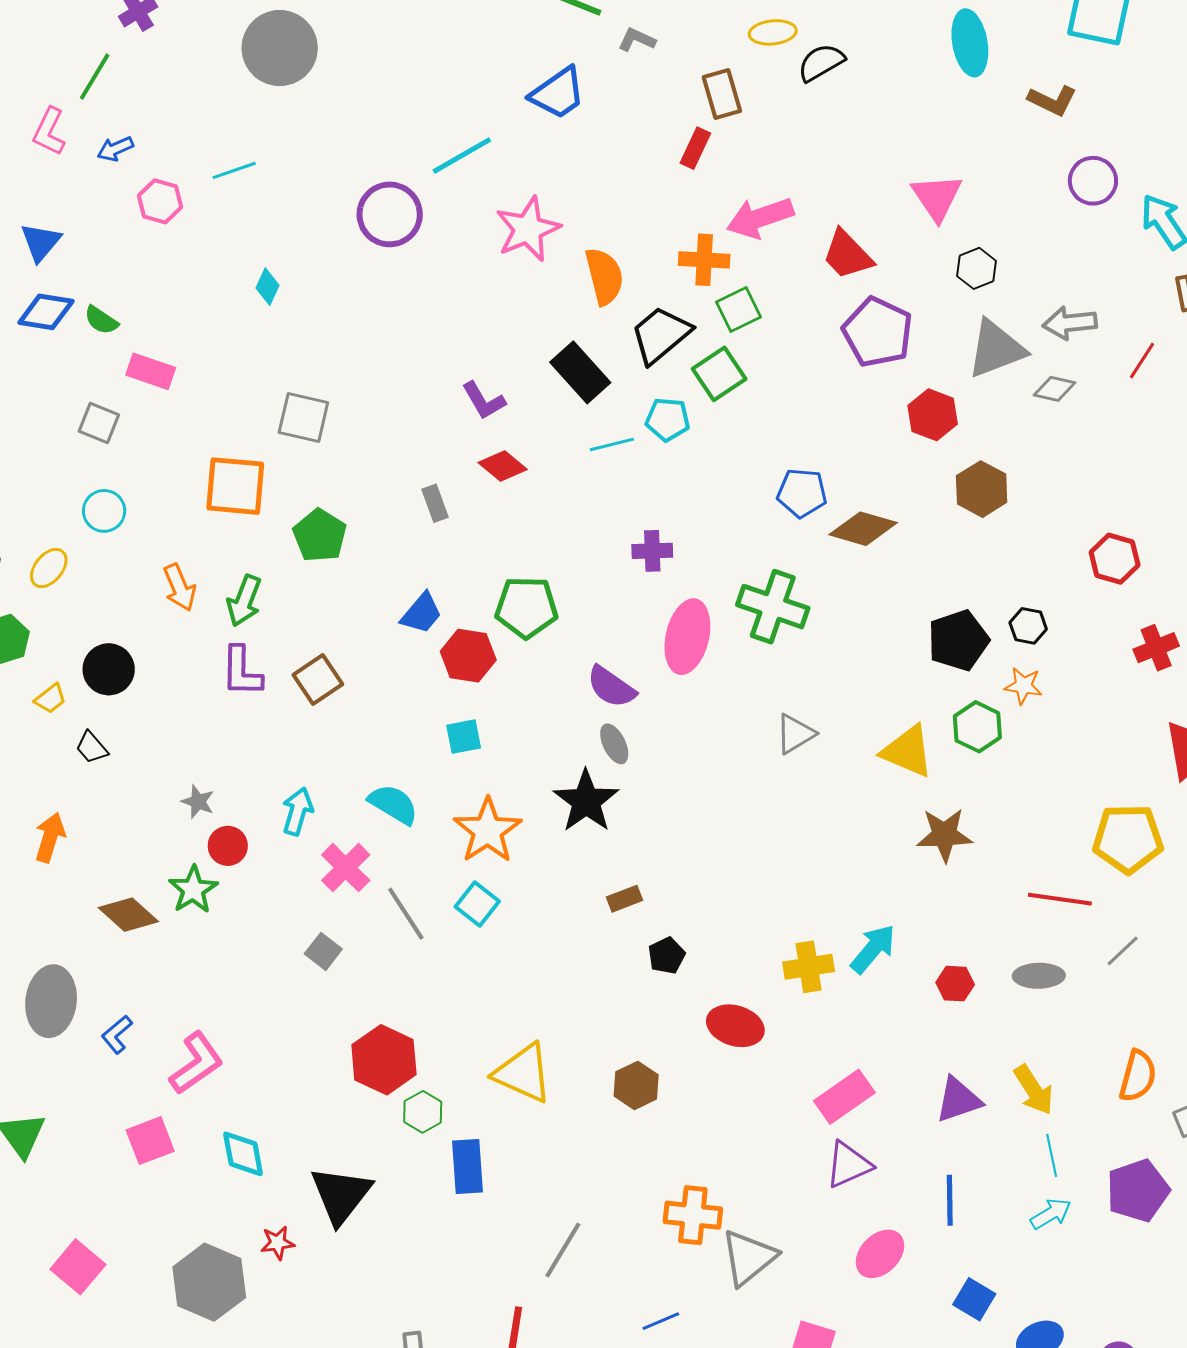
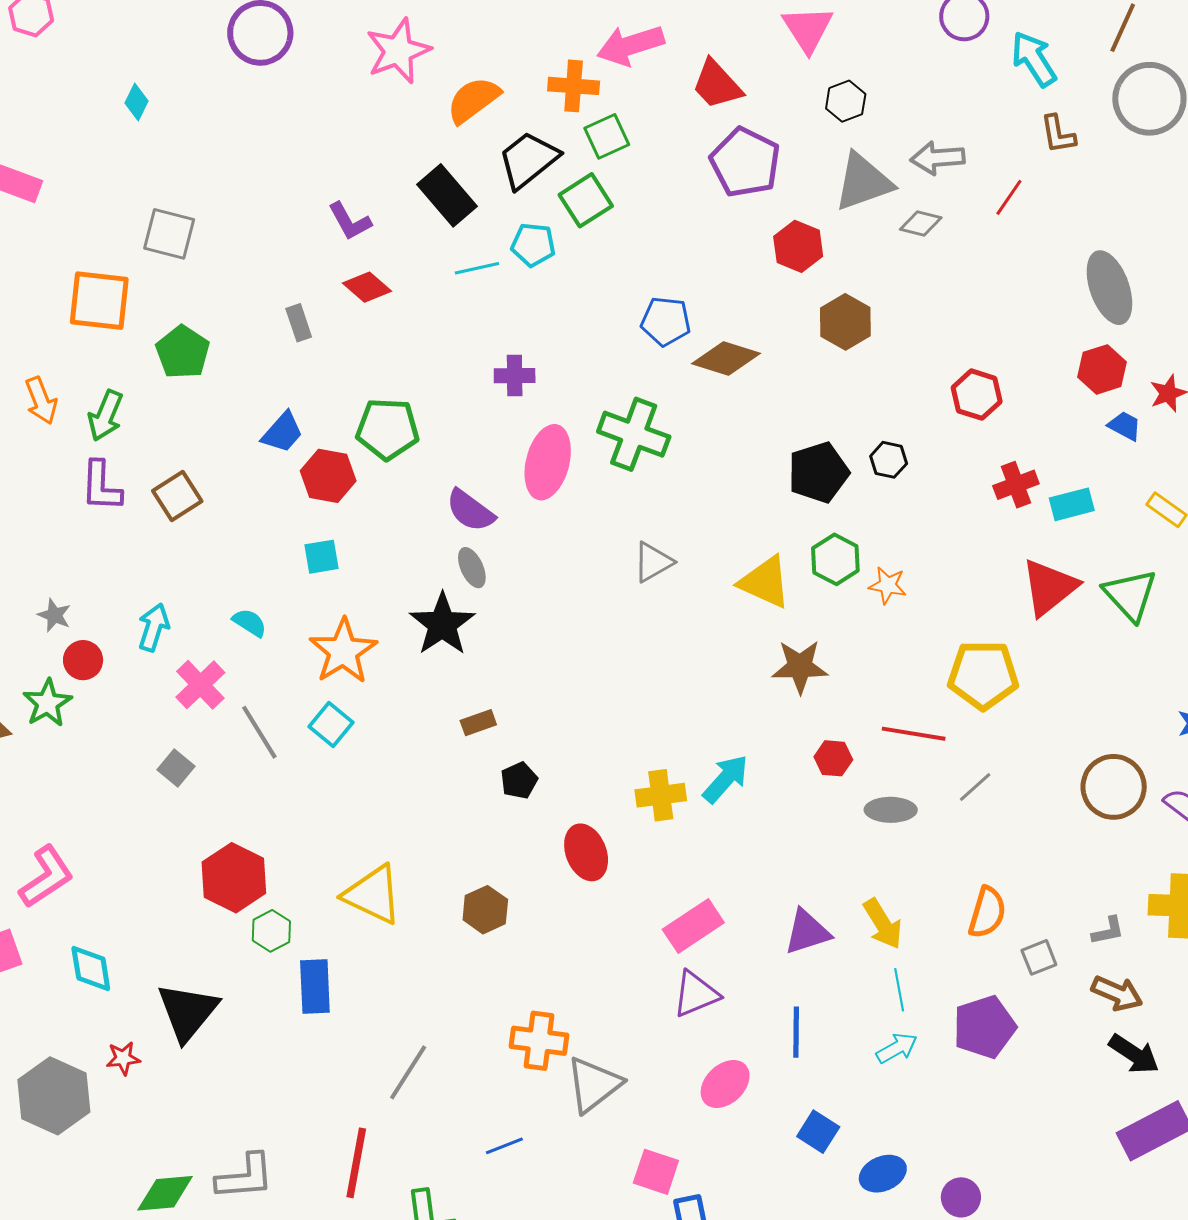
orange semicircle: (604, 276) -> (473, 100), turned -114
orange star: (1023, 686) -> (888, 585), moved
cyan semicircle: (393, 804) -> (250, 623), size x0.7
red hexagon: (955, 984) -> (833, 758), moved
red ellipse: (735, 1026) -> (586, 852), turned 50

